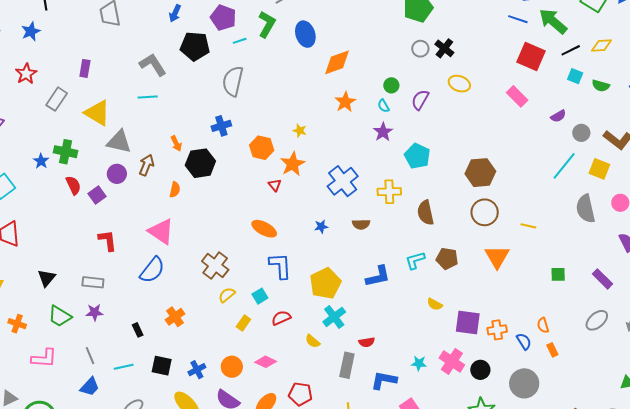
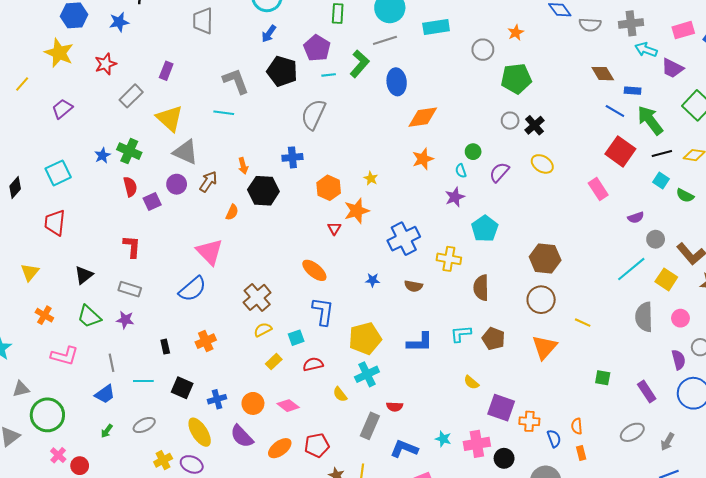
red L-shape: (108, 240) -> (132, 247), moved
pink cross: (452, 361) -> (477, 444), turned 35
red pentagon: (300, 394) -> (317, 445), turned -30

